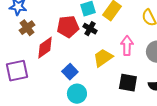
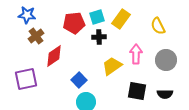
red pentagon: (68, 27) -> (74, 23), moved
black cross: (90, 29) -> (99, 37), turned -32

